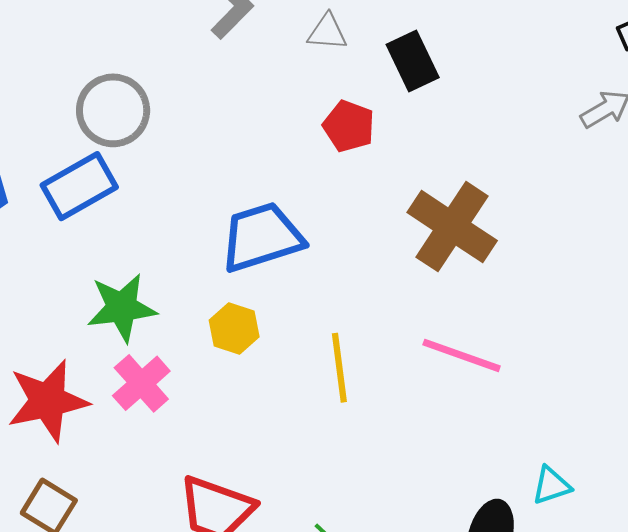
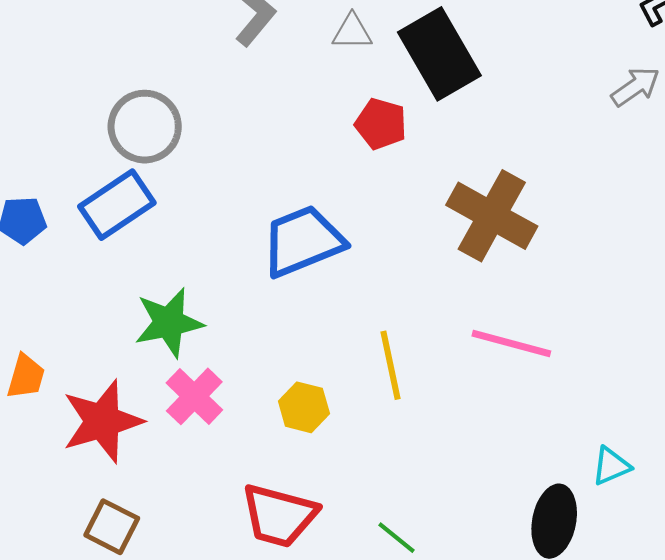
black rectangle: (413, 61) -> (439, 54), size x1.5
yellow hexagon: (234, 329) -> (304, 407), moved

